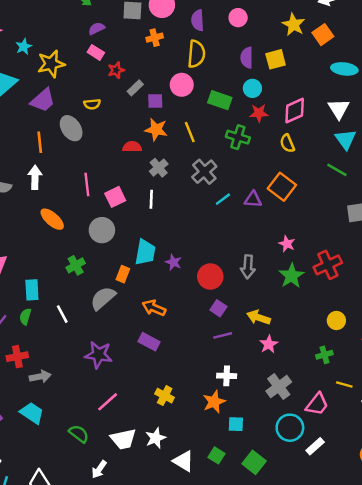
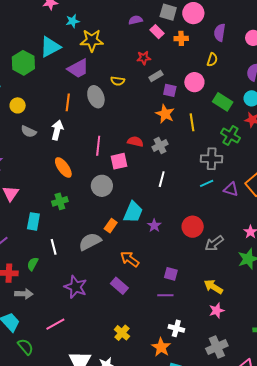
pink rectangle: (96, 52) -> (157, 32), moved
yellow semicircle: (196, 54) -> (212, 60), size x0.6
red semicircle: (132, 147) -> (135, 142), moved
gray cross: (204, 172) -> (212, 159), moved, turned 30
white line: (151, 199) -> (162, 179), moved
green cross: (76, 265) -> (60, 201), moved
gray arrow: (248, 267) -> (214, 243), turned 36
red circle: (210, 277) -> (193, 227), moved
purple square: (218, 308) -> (171, 274), moved, turned -32
green semicircle: (25, 317) -> (33, 264), moved
purple line: (223, 335) -> (165, 295), moved
pink line: (108, 402) -> (55, 324), moved
orange star: (214, 402) -> (161, 347), turned -30
green semicircle: (79, 434) -> (25, 347), moved

